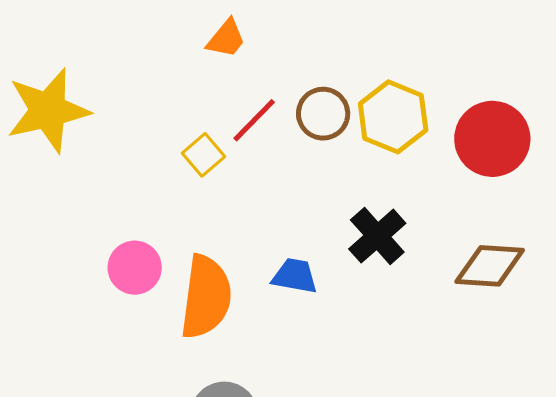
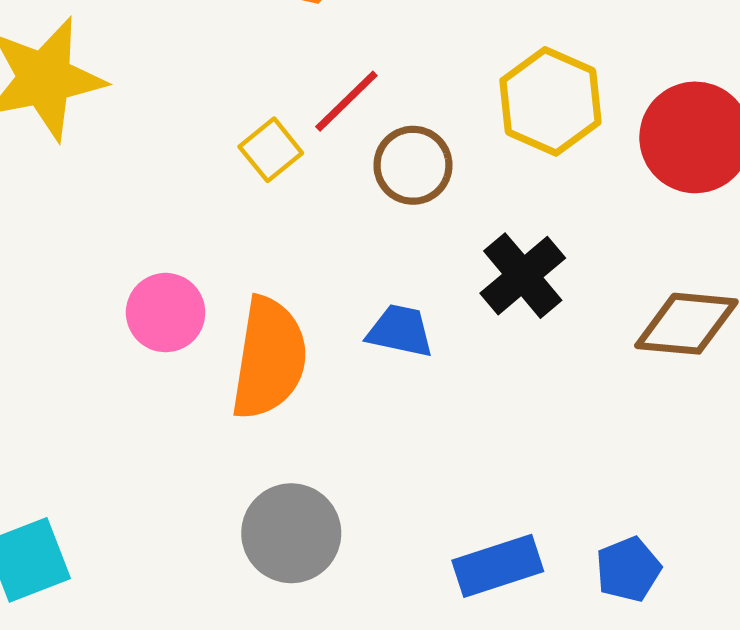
brown circle: (323, 114) -> (413, 165), moved

